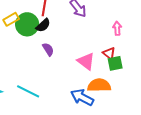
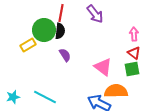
yellow rectangle: (11, 19) -> (28, 45), moved
black semicircle: (43, 25) -> (60, 31), turned -42
red triangle: (109, 53) -> (134, 53), moved

